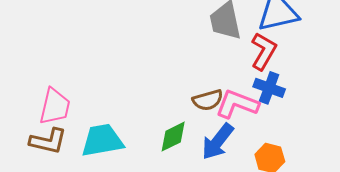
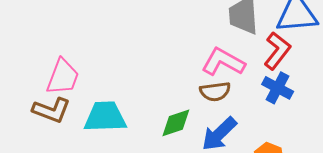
pink L-shape: (237, 104) -> (223, 62), moved

